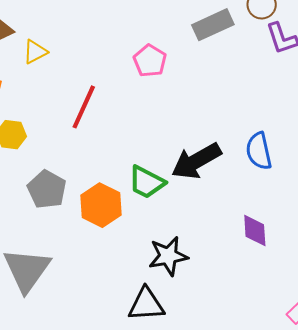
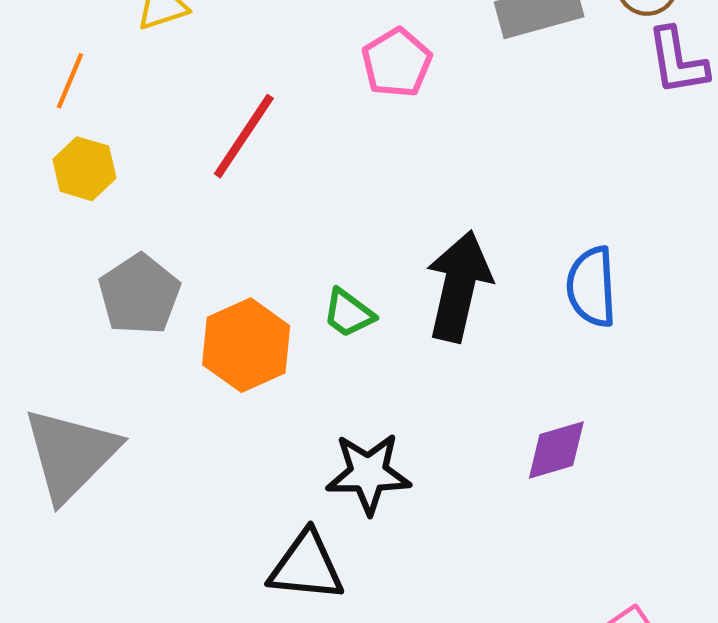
black arrow: (196, 161) -> (459, 286), turned 123
green trapezoid: (147, 182) -> (348, 313), size x0.7
purple diamond: (255, 230) -> (556, 450), turned 68

